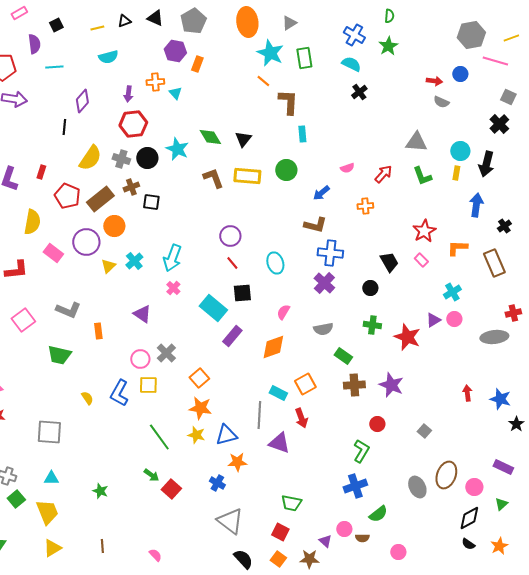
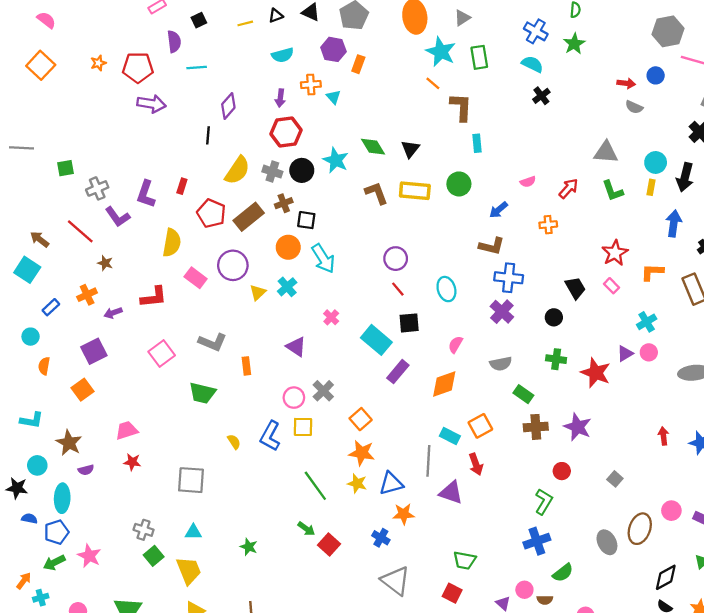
cyan semicircle: (108, 57) -> (283, 55), moved
orange circle: (114, 226) -> (288, 247), moved
cyan arrow: (172, 258) -> (323, 259), moved, turned -52
pink circle: (474, 487) -> (671, 511), moved

